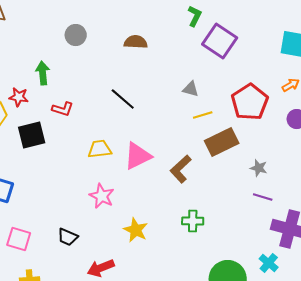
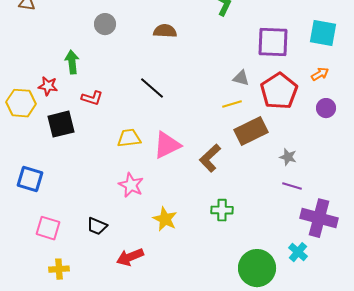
purple square: (220, 41) -> (273, 42), moved, turned -32
gray triangle: (191, 89) -> (241, 78), moved

